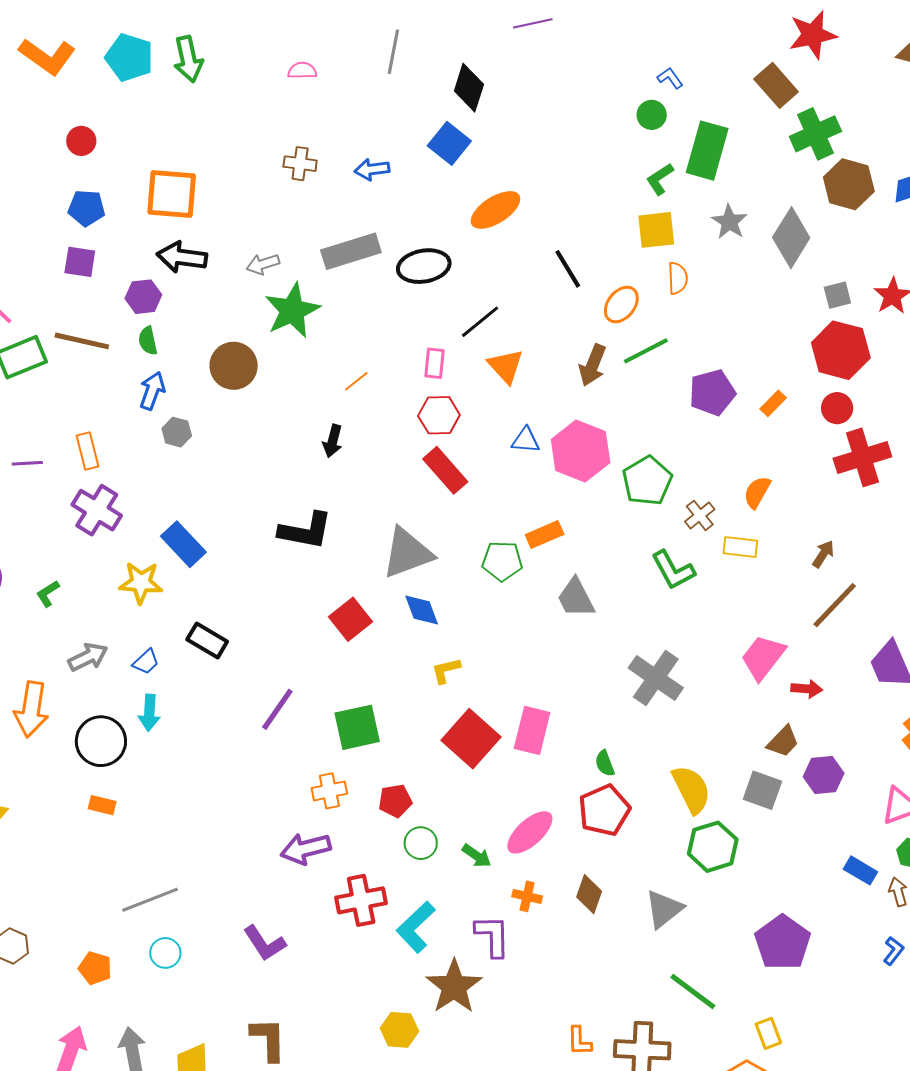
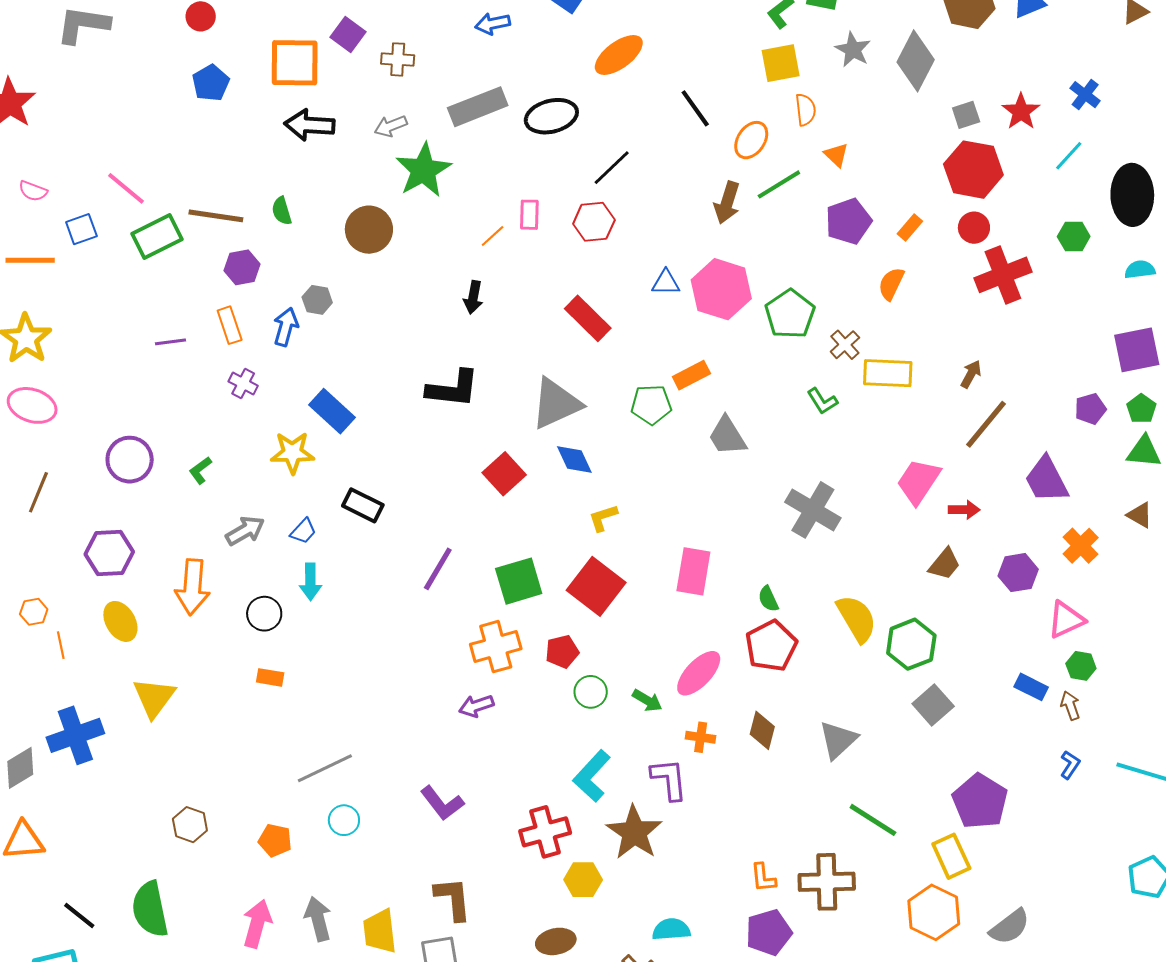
brown cross: (300, 164) -> (398, 59), moved
blue pentagon: (86, 208) -> (211, 83), turned -30
purple square: (80, 262) -> (348, 34), moved, turned 32
purple hexagon: (143, 297) -> (242, 267), moved
pink rectangle: (435, 363) -> (529, 215), moved
orange triangle: (506, 366) -> (836, 155), moved, size x0.7
blue arrow: (152, 391) -> (286, 327), moved
red hexagon: (439, 415) -> (594, 222), moved
orange semicircle: (757, 492) -> (891, 284), moved
purple cross: (97, 510) -> (243, 384), size x0.6
yellow rectangle: (740, 547) -> (888, 373), size x1.4
green L-shape: (673, 570) -> (822, 401), size x0.7
red square: (471, 739) -> (596, 586), moved
black circle: (101, 741) -> (264, 614), size x0.7
purple hexagon: (824, 775) -> (1018, 573), moved
gray square: (762, 790) -> (933, 705), moved, turned 33
orange cross: (329, 791) -> (496, 647), size x1.4
green hexagon: (713, 847) -> (911, 644), moved
purple arrow: (306, 849) -> (476, 706), size x0.7
red cross: (361, 900) -> (545, 832), moved
purple pentagon: (783, 943) -> (980, 801), moved
yellow rectangle: (768, 1033) -> (951, 856), size x1.4

